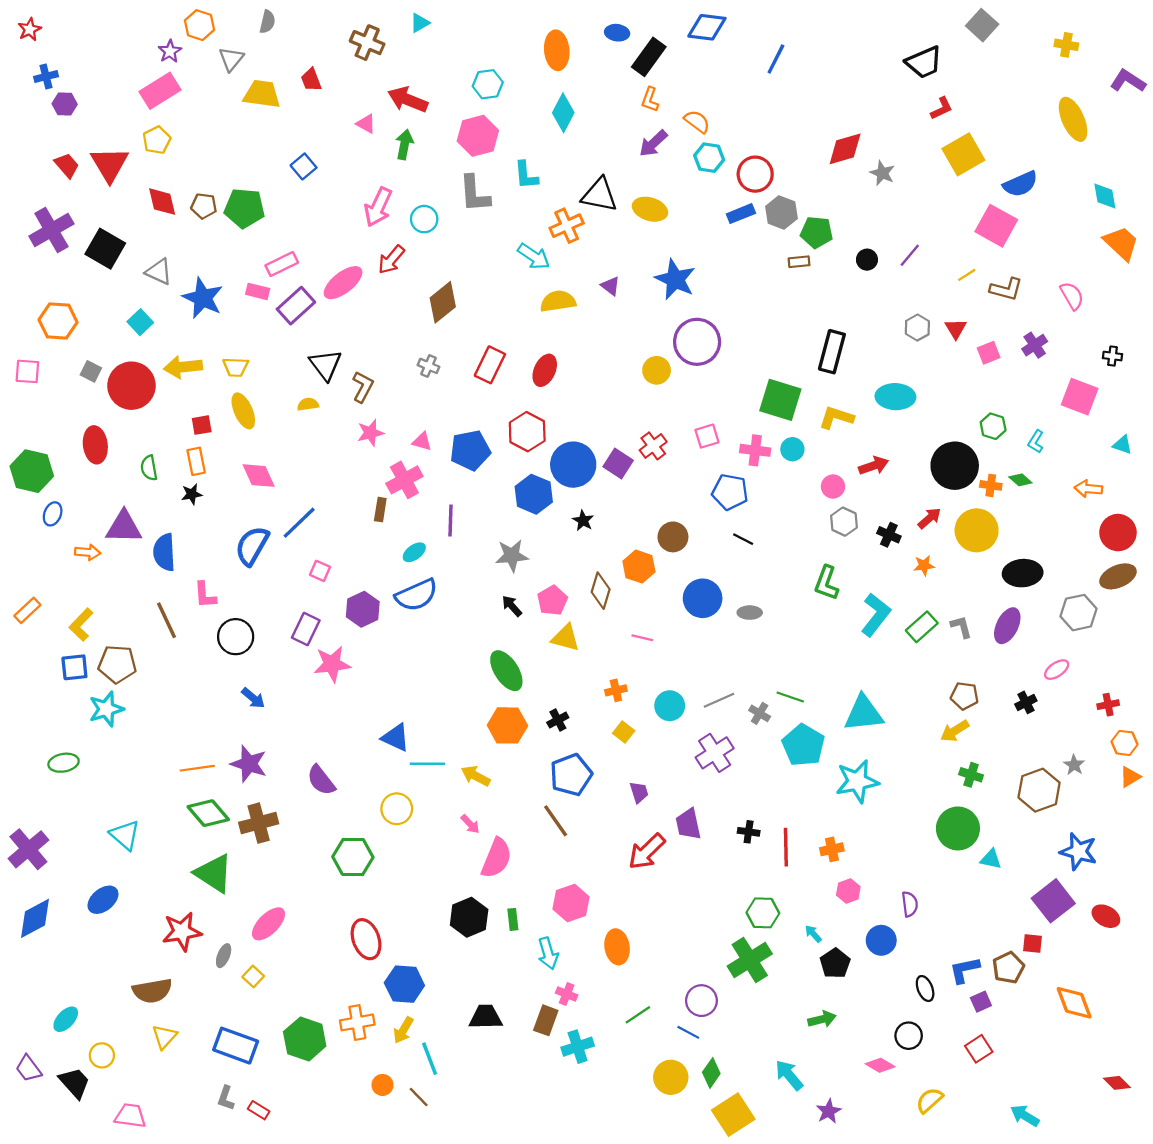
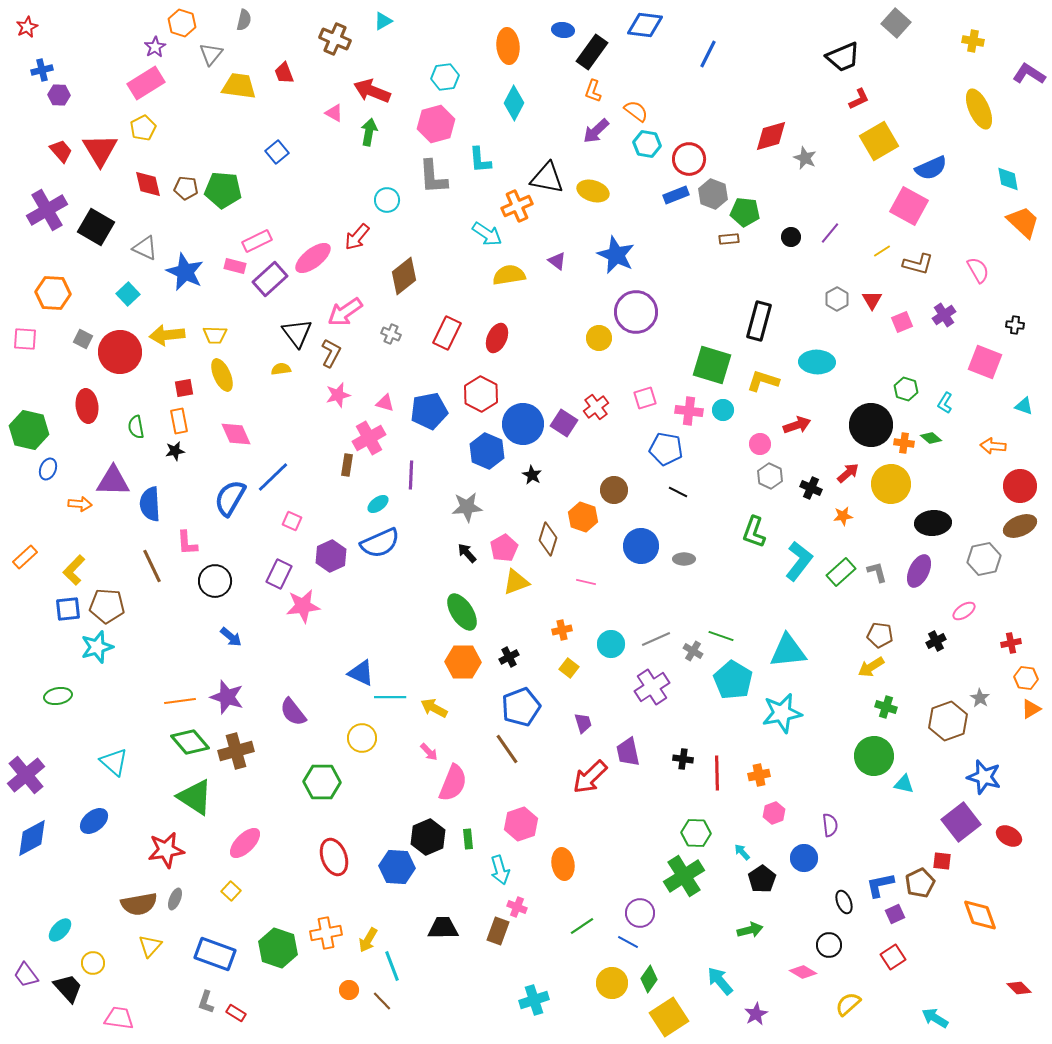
pink arrow: (378, 207) -> (345, 312), moved, turned 30
yellow triangle: (566, 638) -> (516, 582), turned -36
gray ellipse: (224, 956) -> (175, 899), moved
blue hexagon: (404, 984) -> (397, 867), moved
cyan cross: (578, 1047) -> (534, 1000), moved

